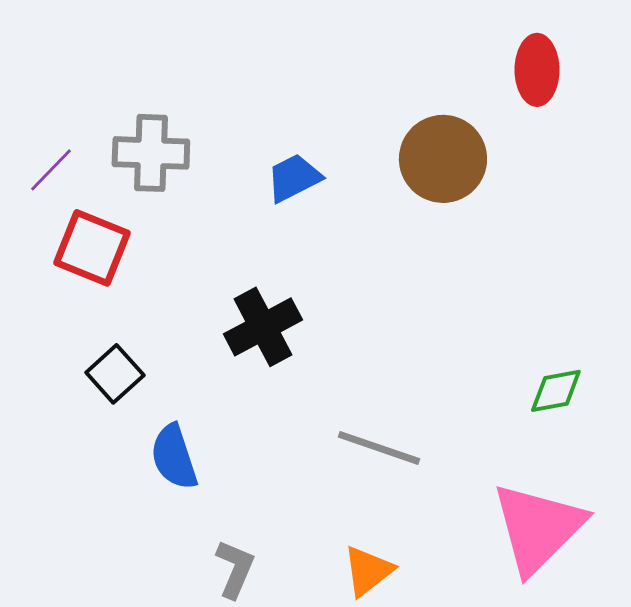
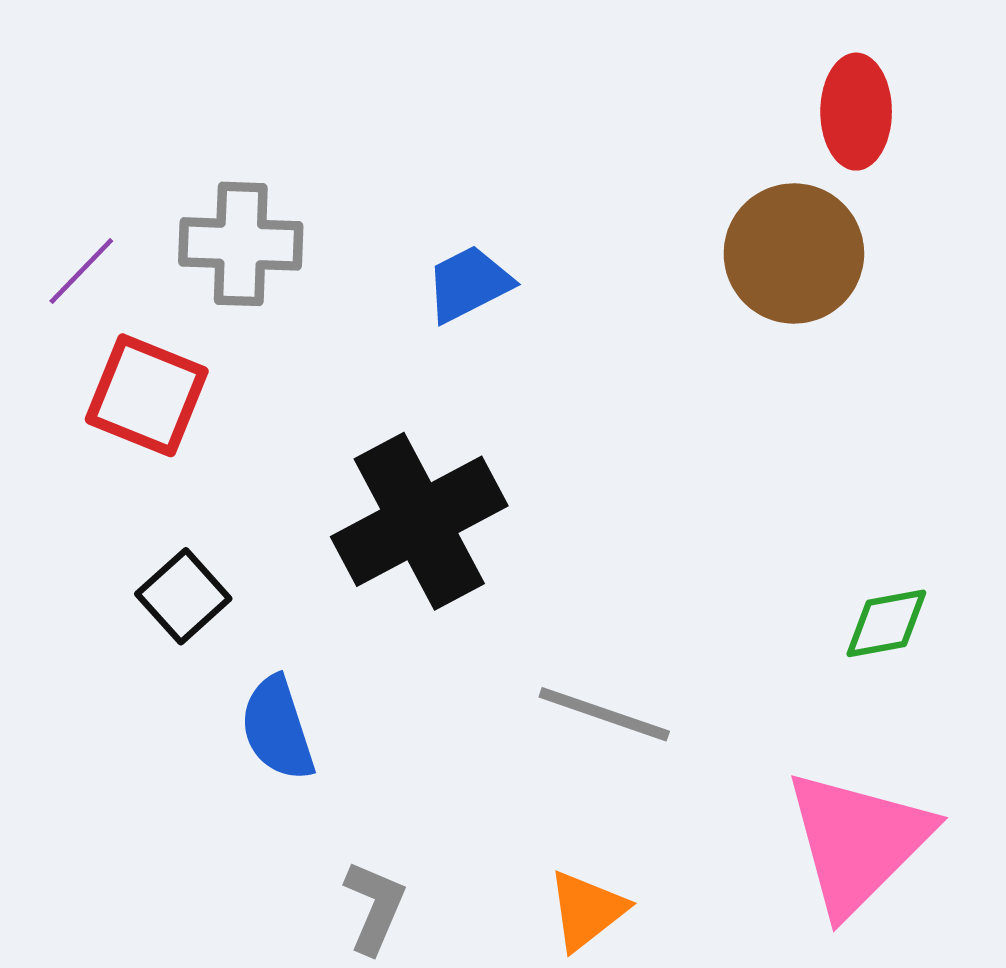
brown circle: (443, 159) -> (794, 253), moved
black cross: (263, 327) -> (419, 521), size x1.4

